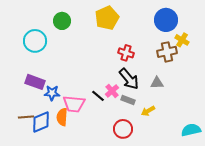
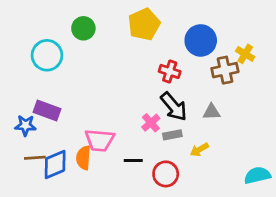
blue circle: (166, 20) -> (201, 40), moved
blue star: (52, 93) -> (25, 125), moved
black line: (98, 96) -> (133, 160), moved, turned -40
gray rectangle: (128, 100) -> (172, 135), turned -32

